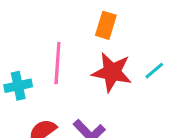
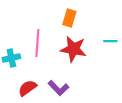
cyan line: (154, 71) -> (110, 41), moved, turned 40

